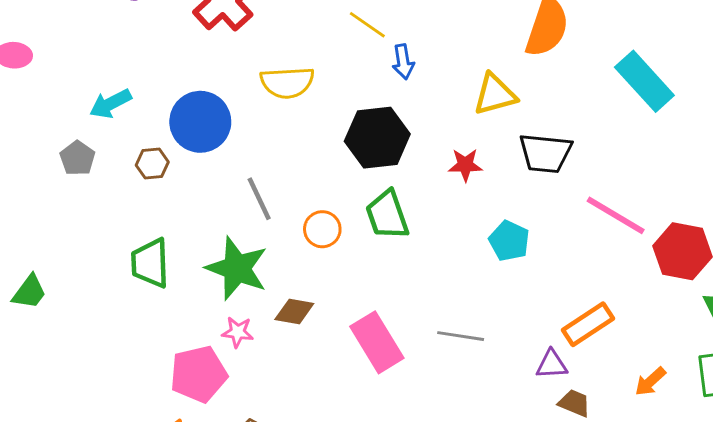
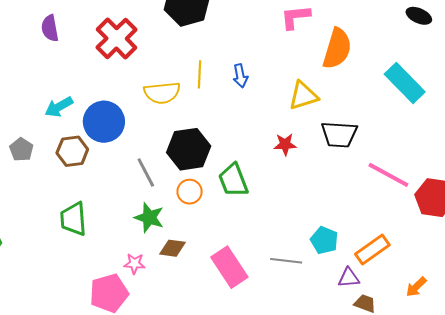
yellow line: (367, 25) -> (200, 74), moved, turned 60
cyan arrow: (110, 104) -> (59, 107), moved
black hexagon: (377, 138) -> (189, 149), moved
brown hexagon: (152, 164) -> (72, 151), size x1.4
cyan pentagon: (509, 241) -> (324, 240), moved
green star: (237, 268) -> (149, 218), moved, size x0.7

